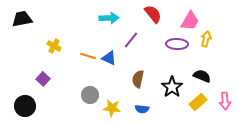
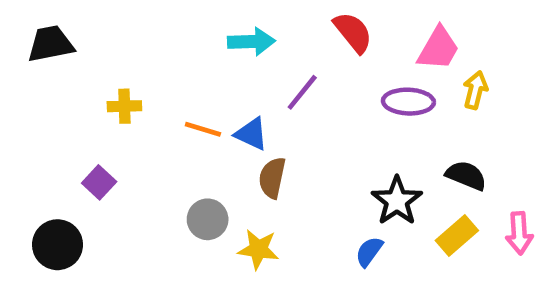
yellow cross: (54, 46) -> (124, 106), turned -32
brown semicircle: (138, 79) -> (272, 178), moved
blue semicircle: (142, 109) -> (369, 252), moved, turned 120

